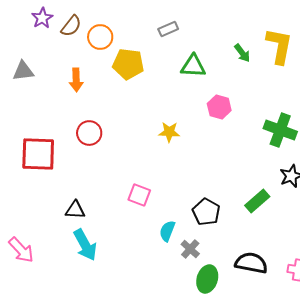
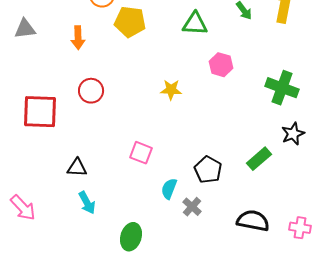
cyan arrow: (85, 245) -> (87, 203), size x0.7
green ellipse: (207, 279) -> (131, 237), moved

